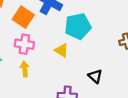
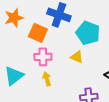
cyan pentagon: (78, 26) -> (88, 33), turned -30

